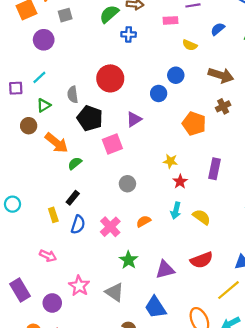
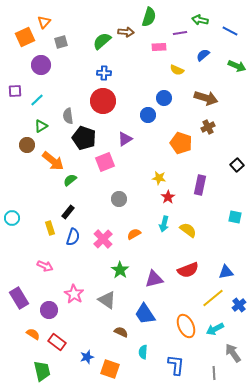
blue cross: (129, 34) -> (104, 73), moved
purple square: (16, 88) -> (15, 91), moved

